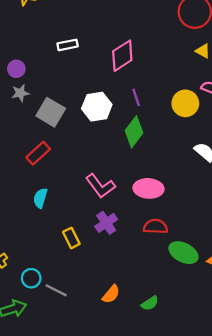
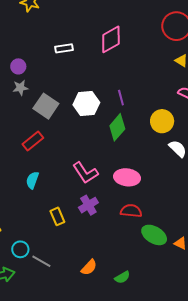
pink diamond: (122, 56) -> (111, 39), moved
yellow circle: (185, 103) -> (162, 121), moved

